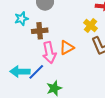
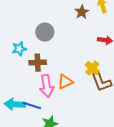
yellow cross: (90, 26) -> (92, 68), moved
blue line: (36, 72) -> (32, 106), turned 60

